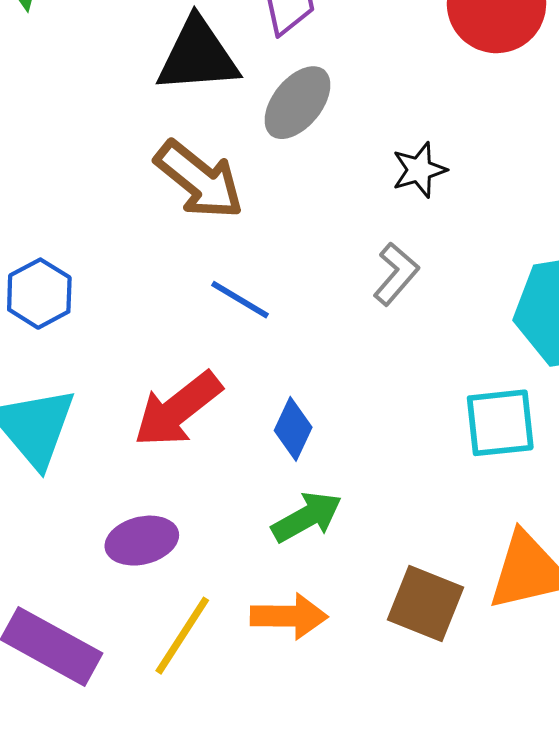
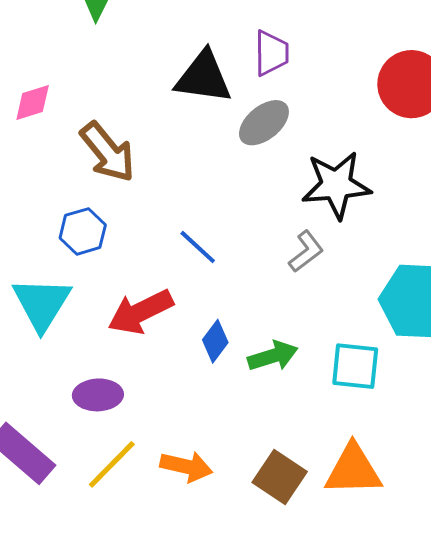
black star: (419, 170) -> (336, 185), size x1.8
brown arrow: (199, 180) -> (108, 152), moved
blue hexagon: (39, 294) -> (83, 231), moved
green arrow: (307, 517) -> (273, 356), moved

